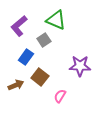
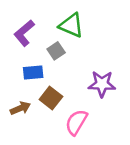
blue rectangle: (26, 57) -> (33, 72), turned 49
pink semicircle: (60, 96) -> (76, 122), size x1.5

